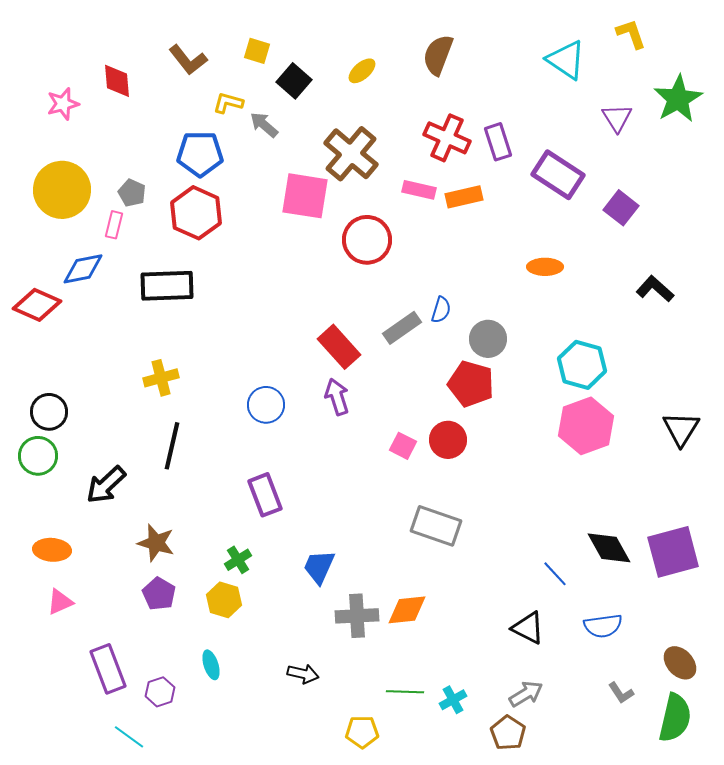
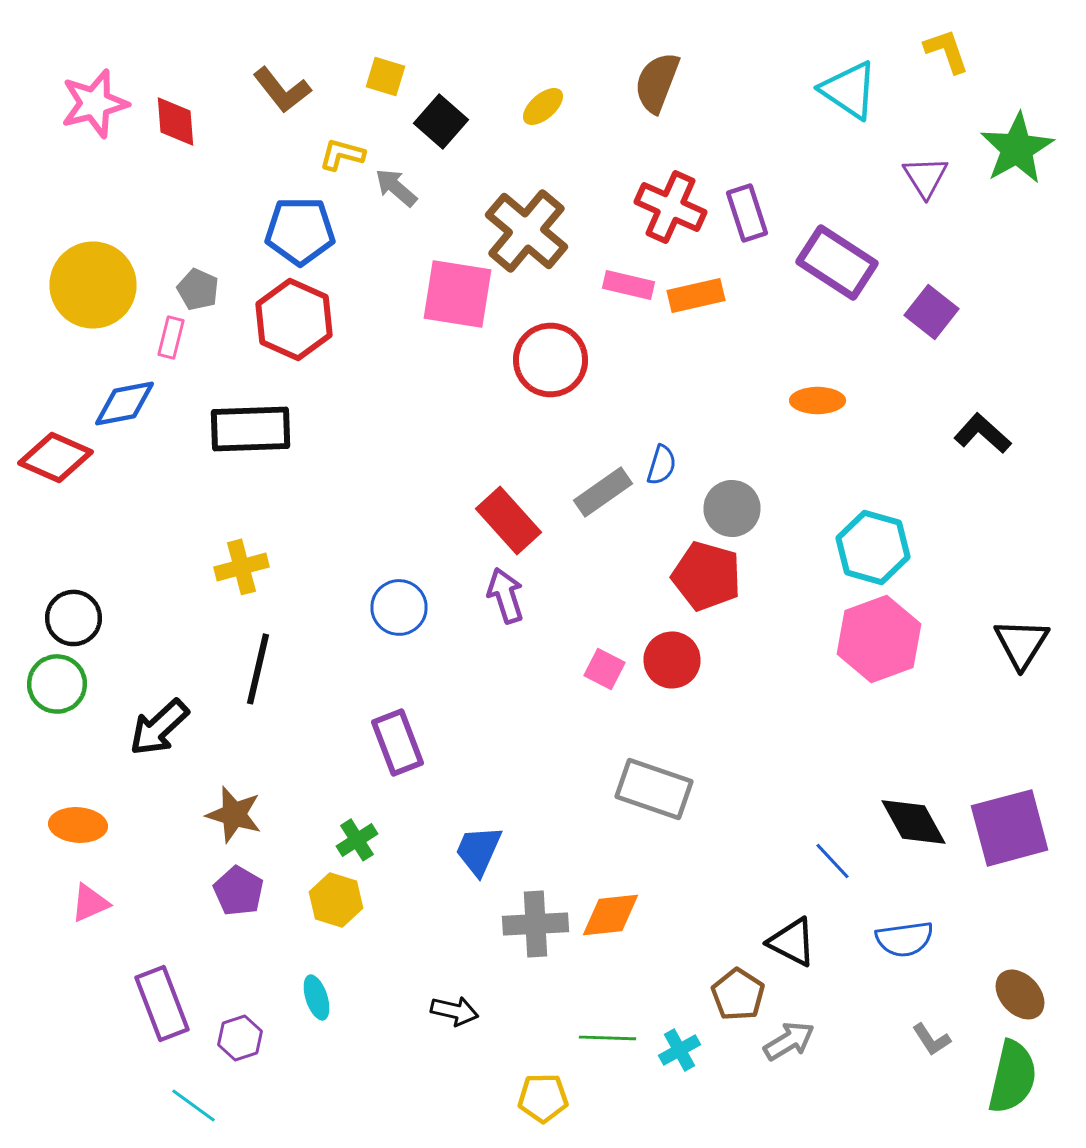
pink star: (63, 104) -> (94, 103), moved, size x1.4
brown pentagon: (508, 733) -> (738, 994), moved

